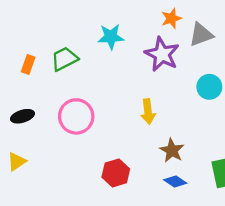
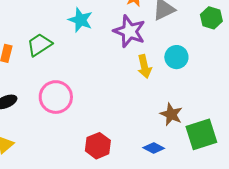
cyan star: (111, 37) -> (80, 20), turned 30
yellow arrow: (148, 112) -> (144, 67), moved
brown star: (172, 150) -> (171, 114), moved

